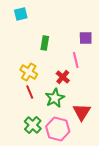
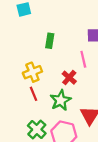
yellow cross: (29, 72) -> (32, 72), turned 36

